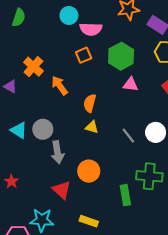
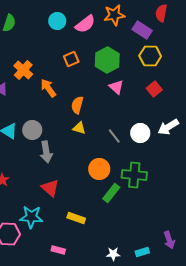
pink semicircle: (91, 29) -> (85, 24), moved, turned -40
pink triangle: (130, 84) -> (116, 87), turned 35
orange circle: (89, 171) -> (99, 169), moved
green rectangle: (125, 195) -> (111, 193), turned 48

